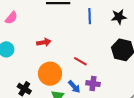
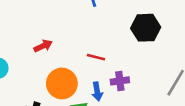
blue arrow: (74, 87) -> (97, 91), turned 48

